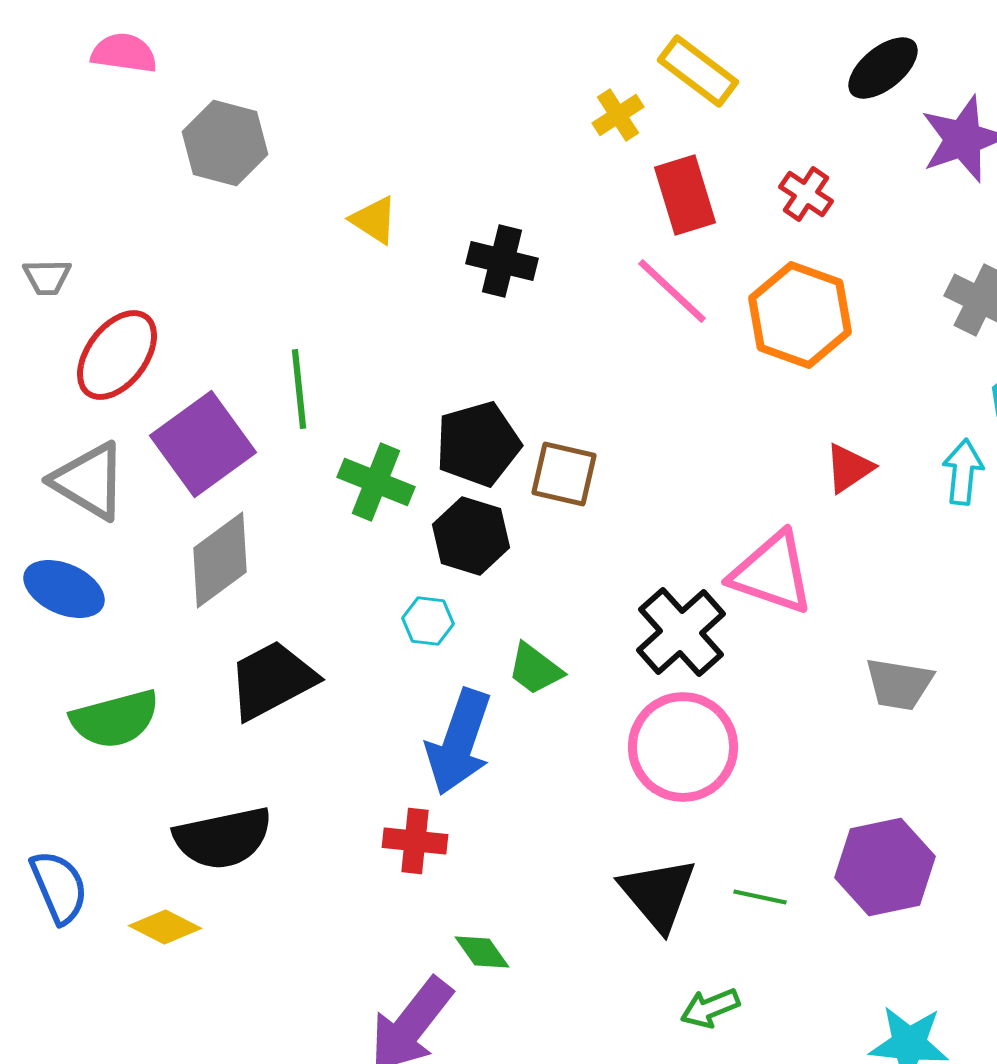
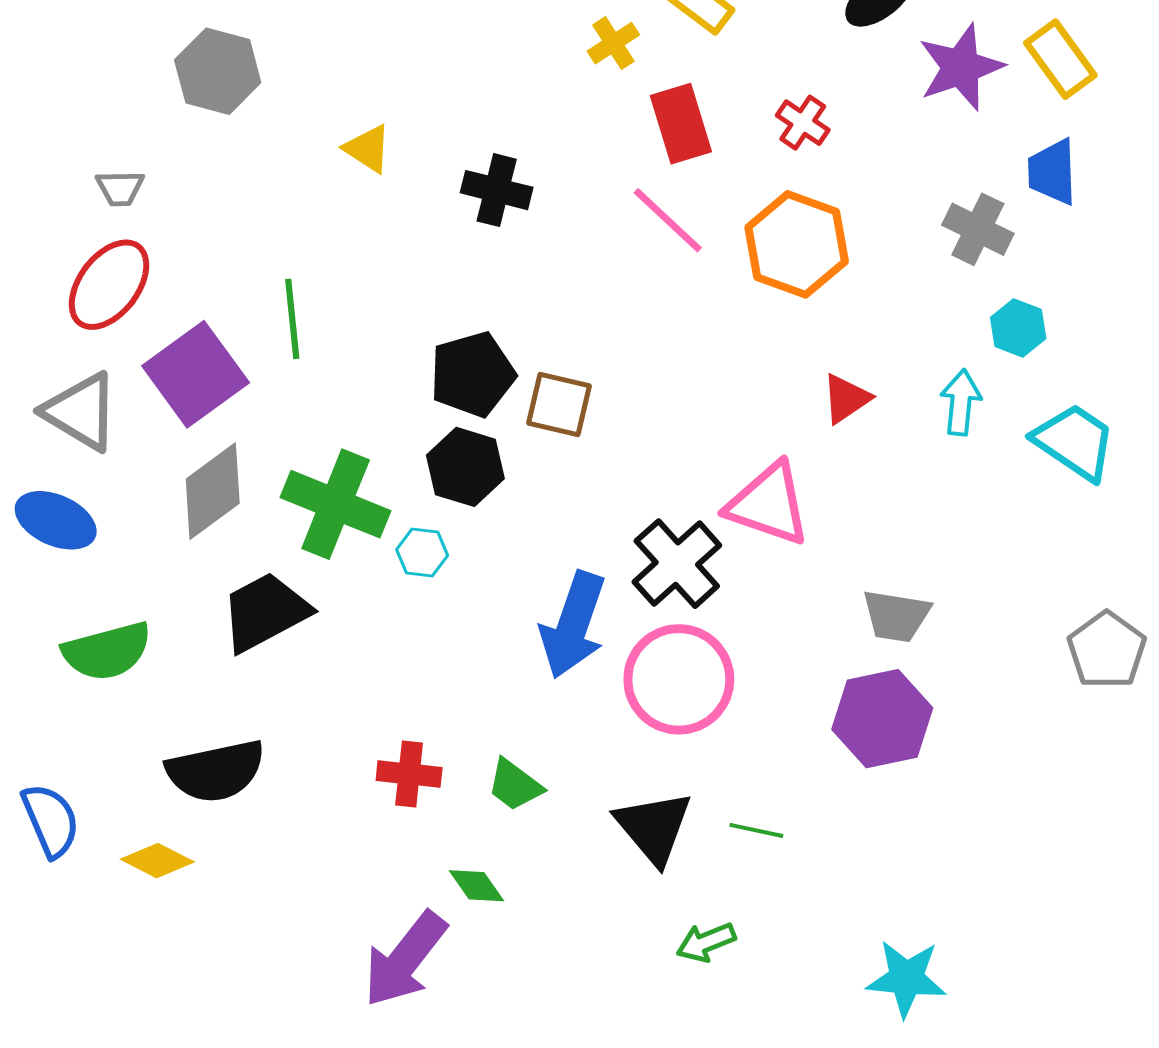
gray trapezoid: (47, 277) -> (120, 188), moved
green cross: (376, 482) -> (336, 504), moved, size x1.4
green trapezoid: (535, 669) -> (515, 785), moved
blue arrow: (459, 742) -> (573, 625), moved
purple hexagon: (885, 867) -> (882, 719), moved

